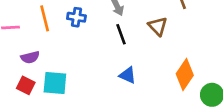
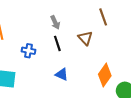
blue cross: (76, 17) -> (28, 51), moved

